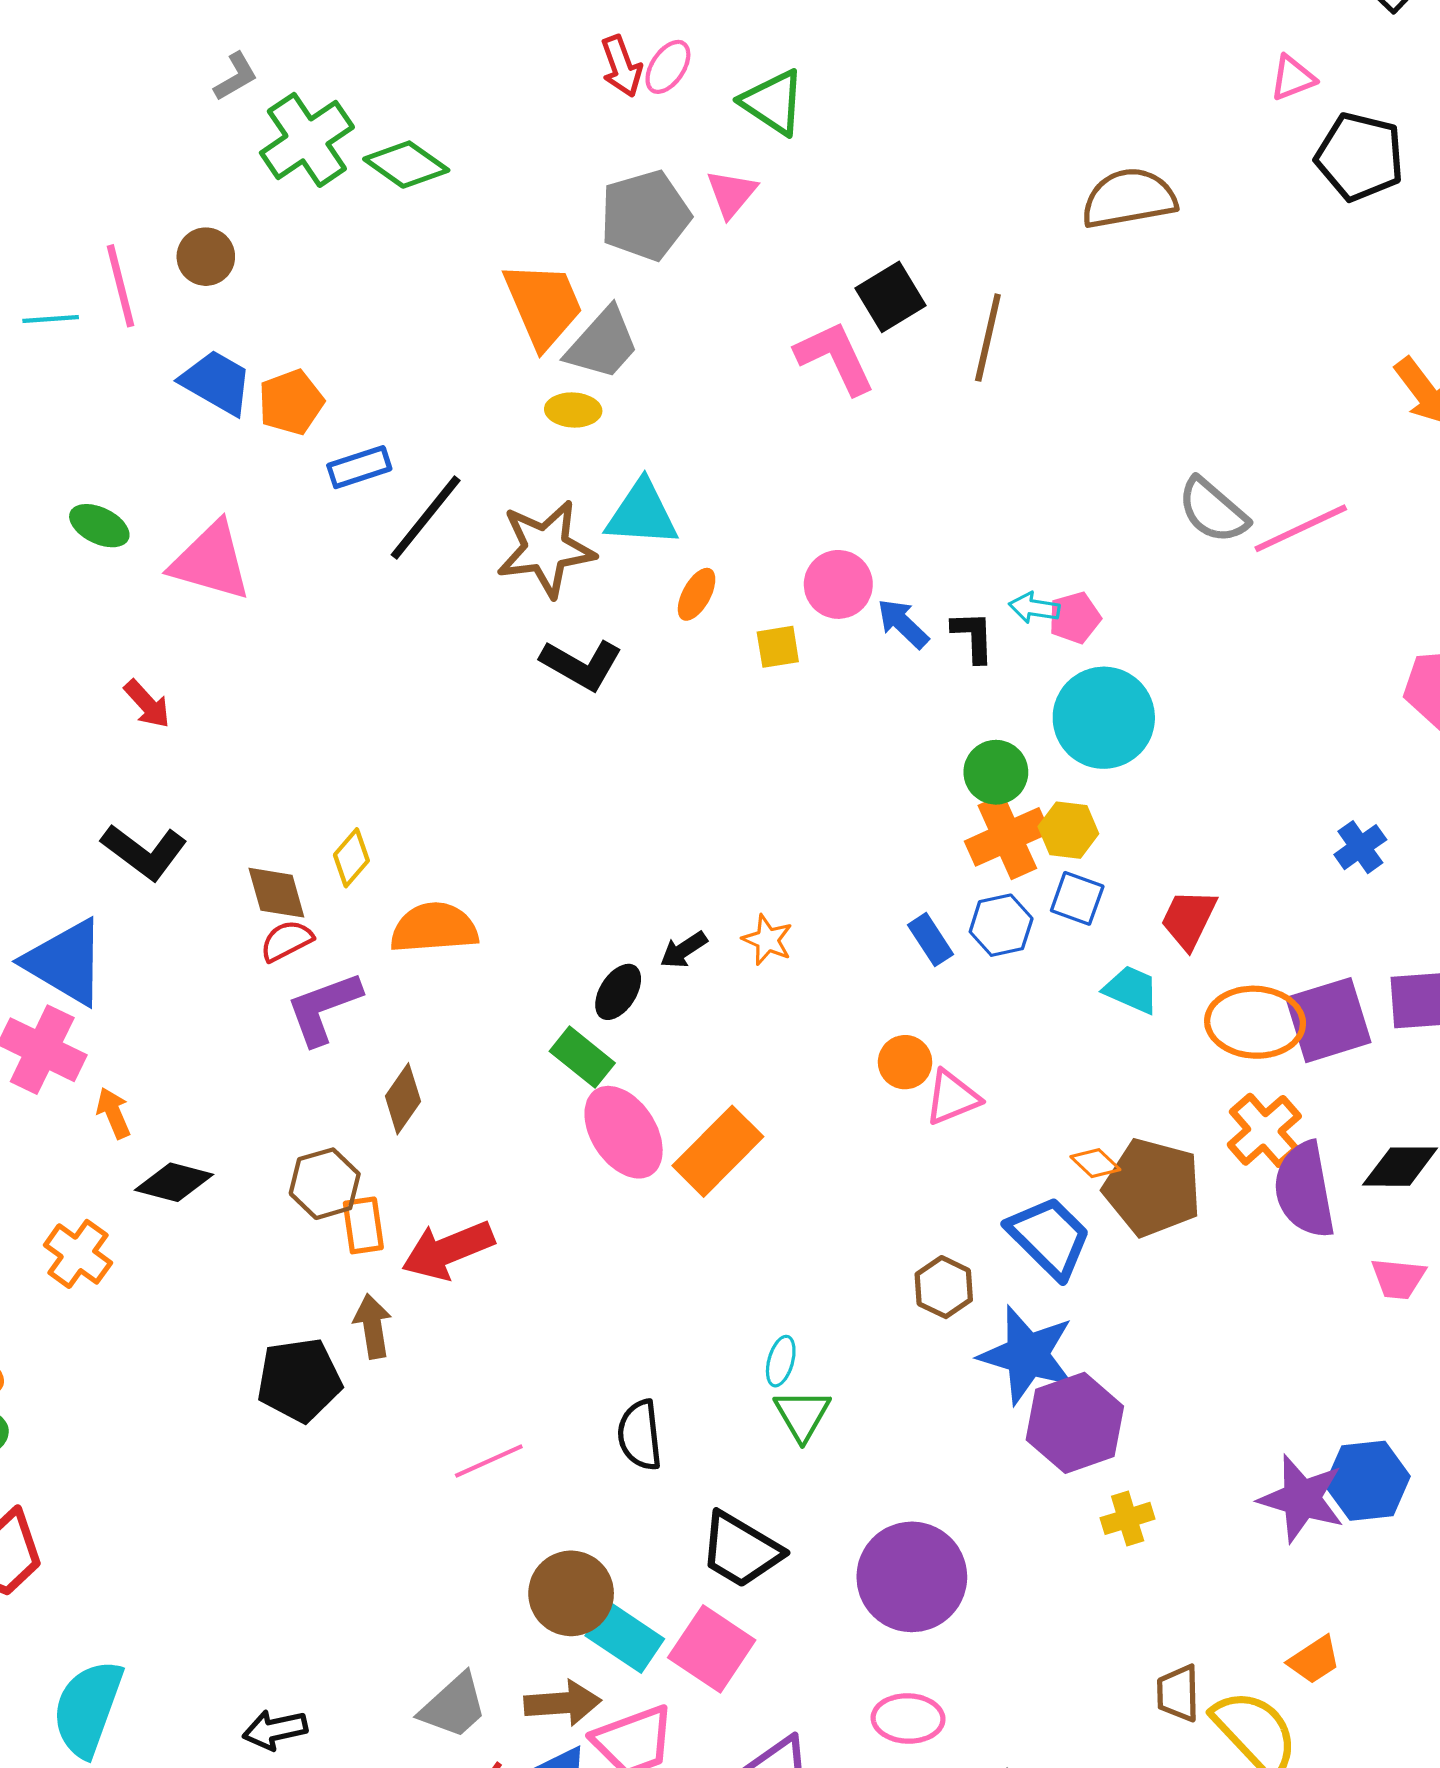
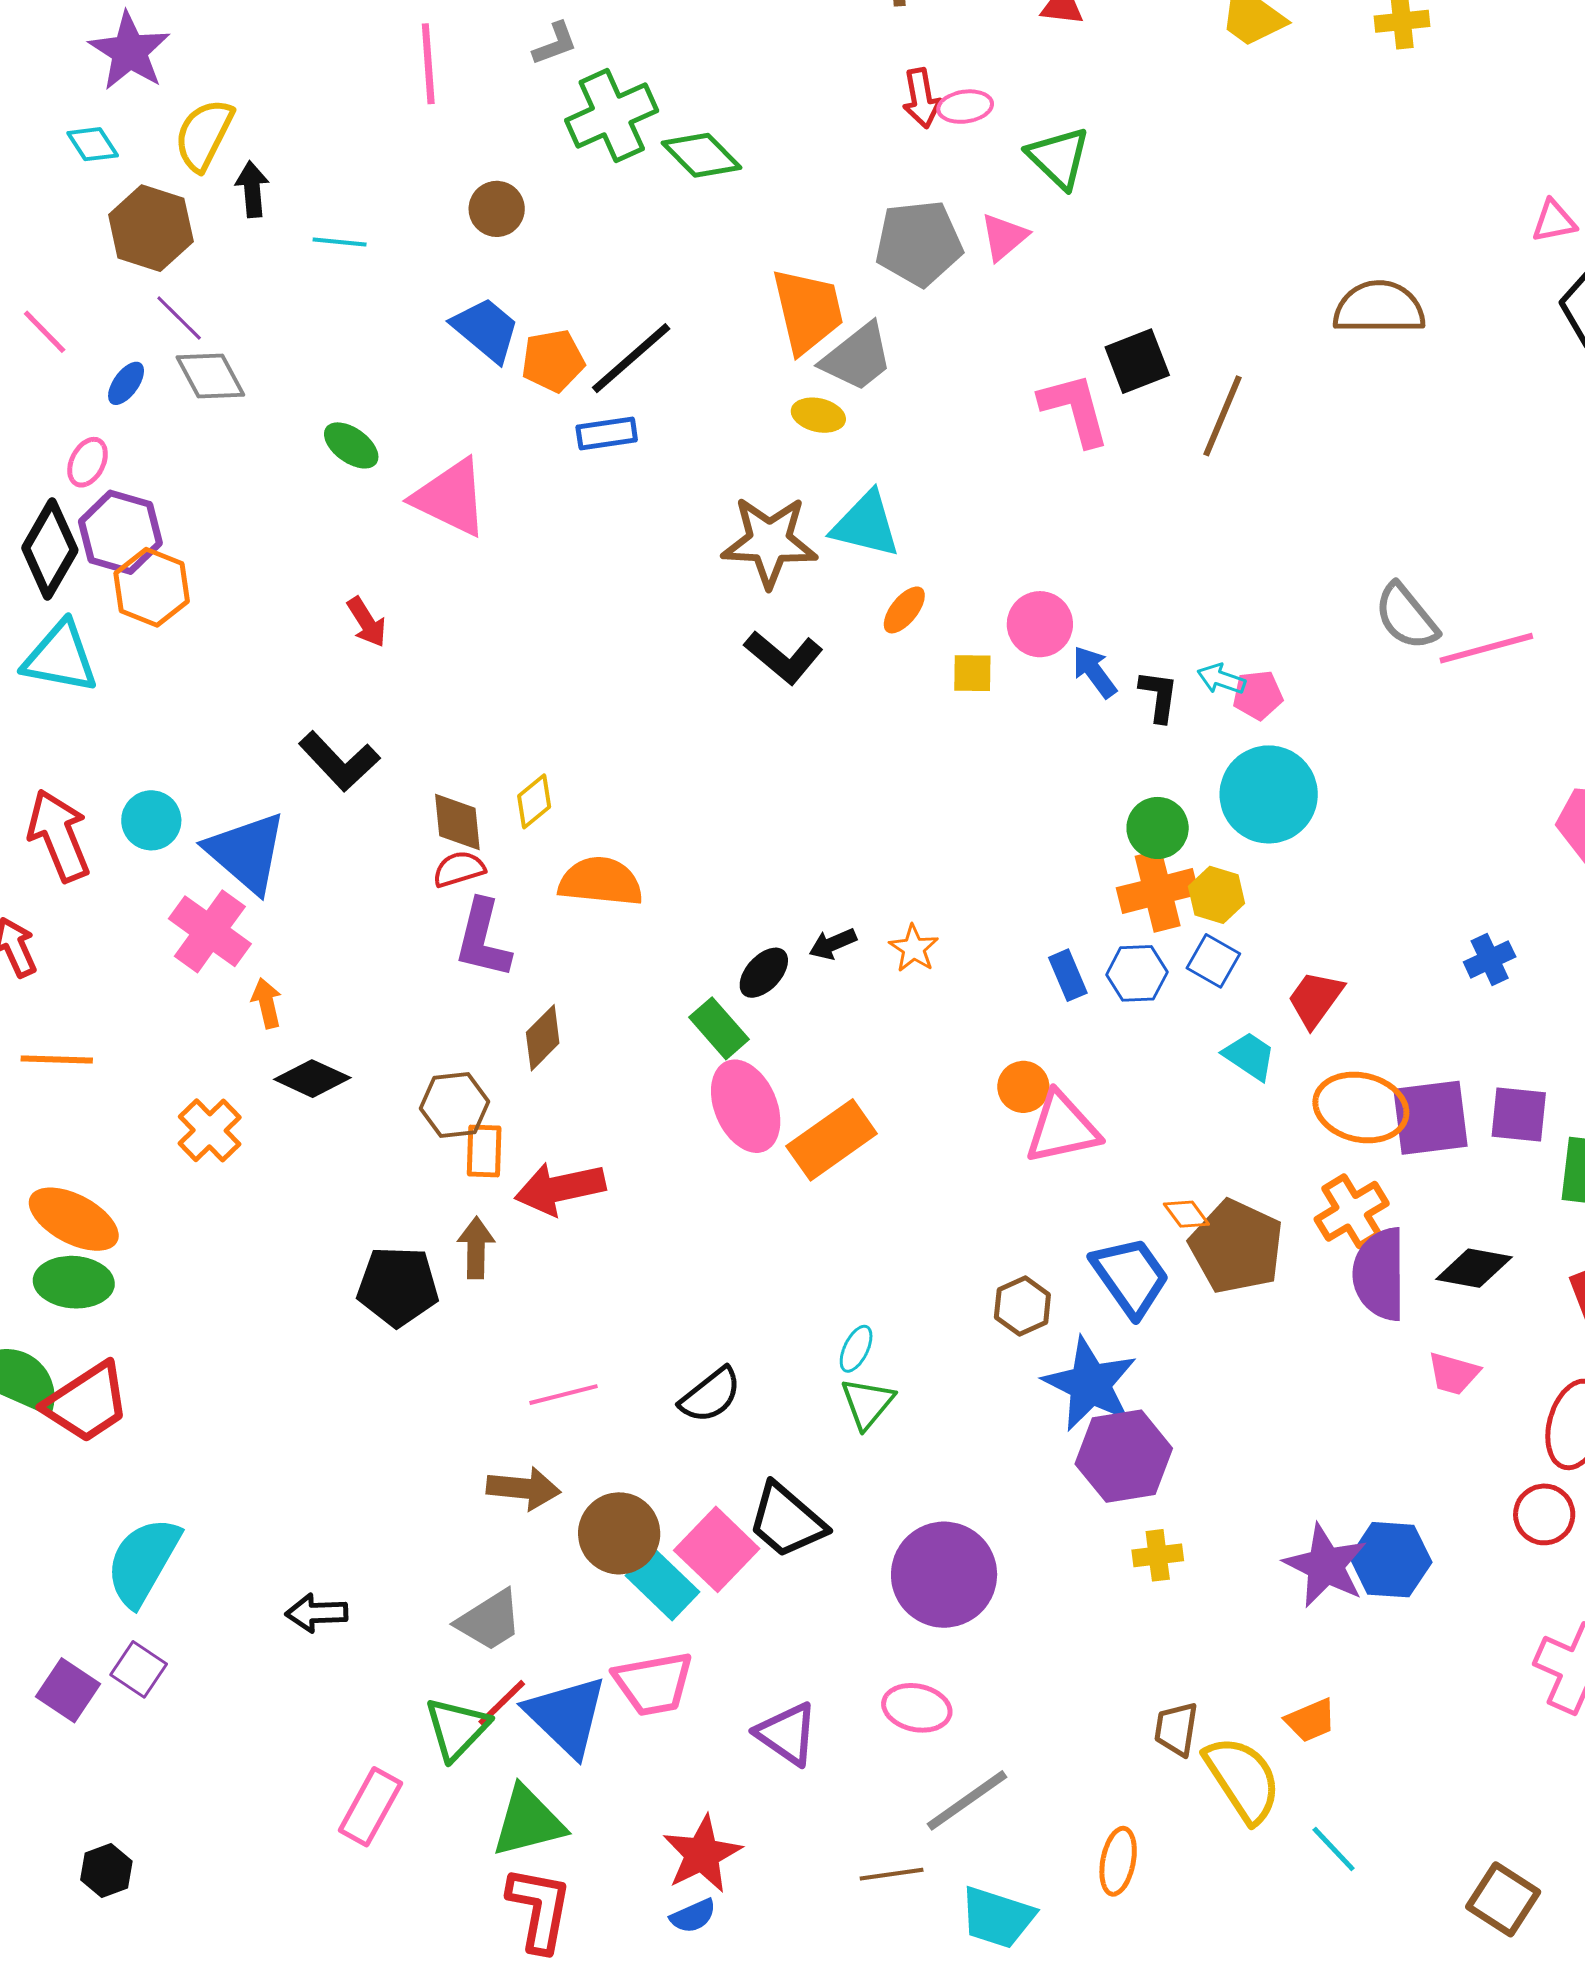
pink ellipse: (668, 67) -> (965, 107), turned 38
pink line: (121, 286) -> (428, 64), moved
black line: (426, 518) -> (631, 358), moved
purple L-shape: (324, 1008) -> (483, 939), turned -66
pink triangle: (952, 1097) -> (1062, 1128), size x1.4
black semicircle: (640, 1435) -> (711, 1395), turned -132
pink square: (712, 1649) -> (717, 1549), moved
brown arrow: (563, 1703) -> (524, 1488), moved

